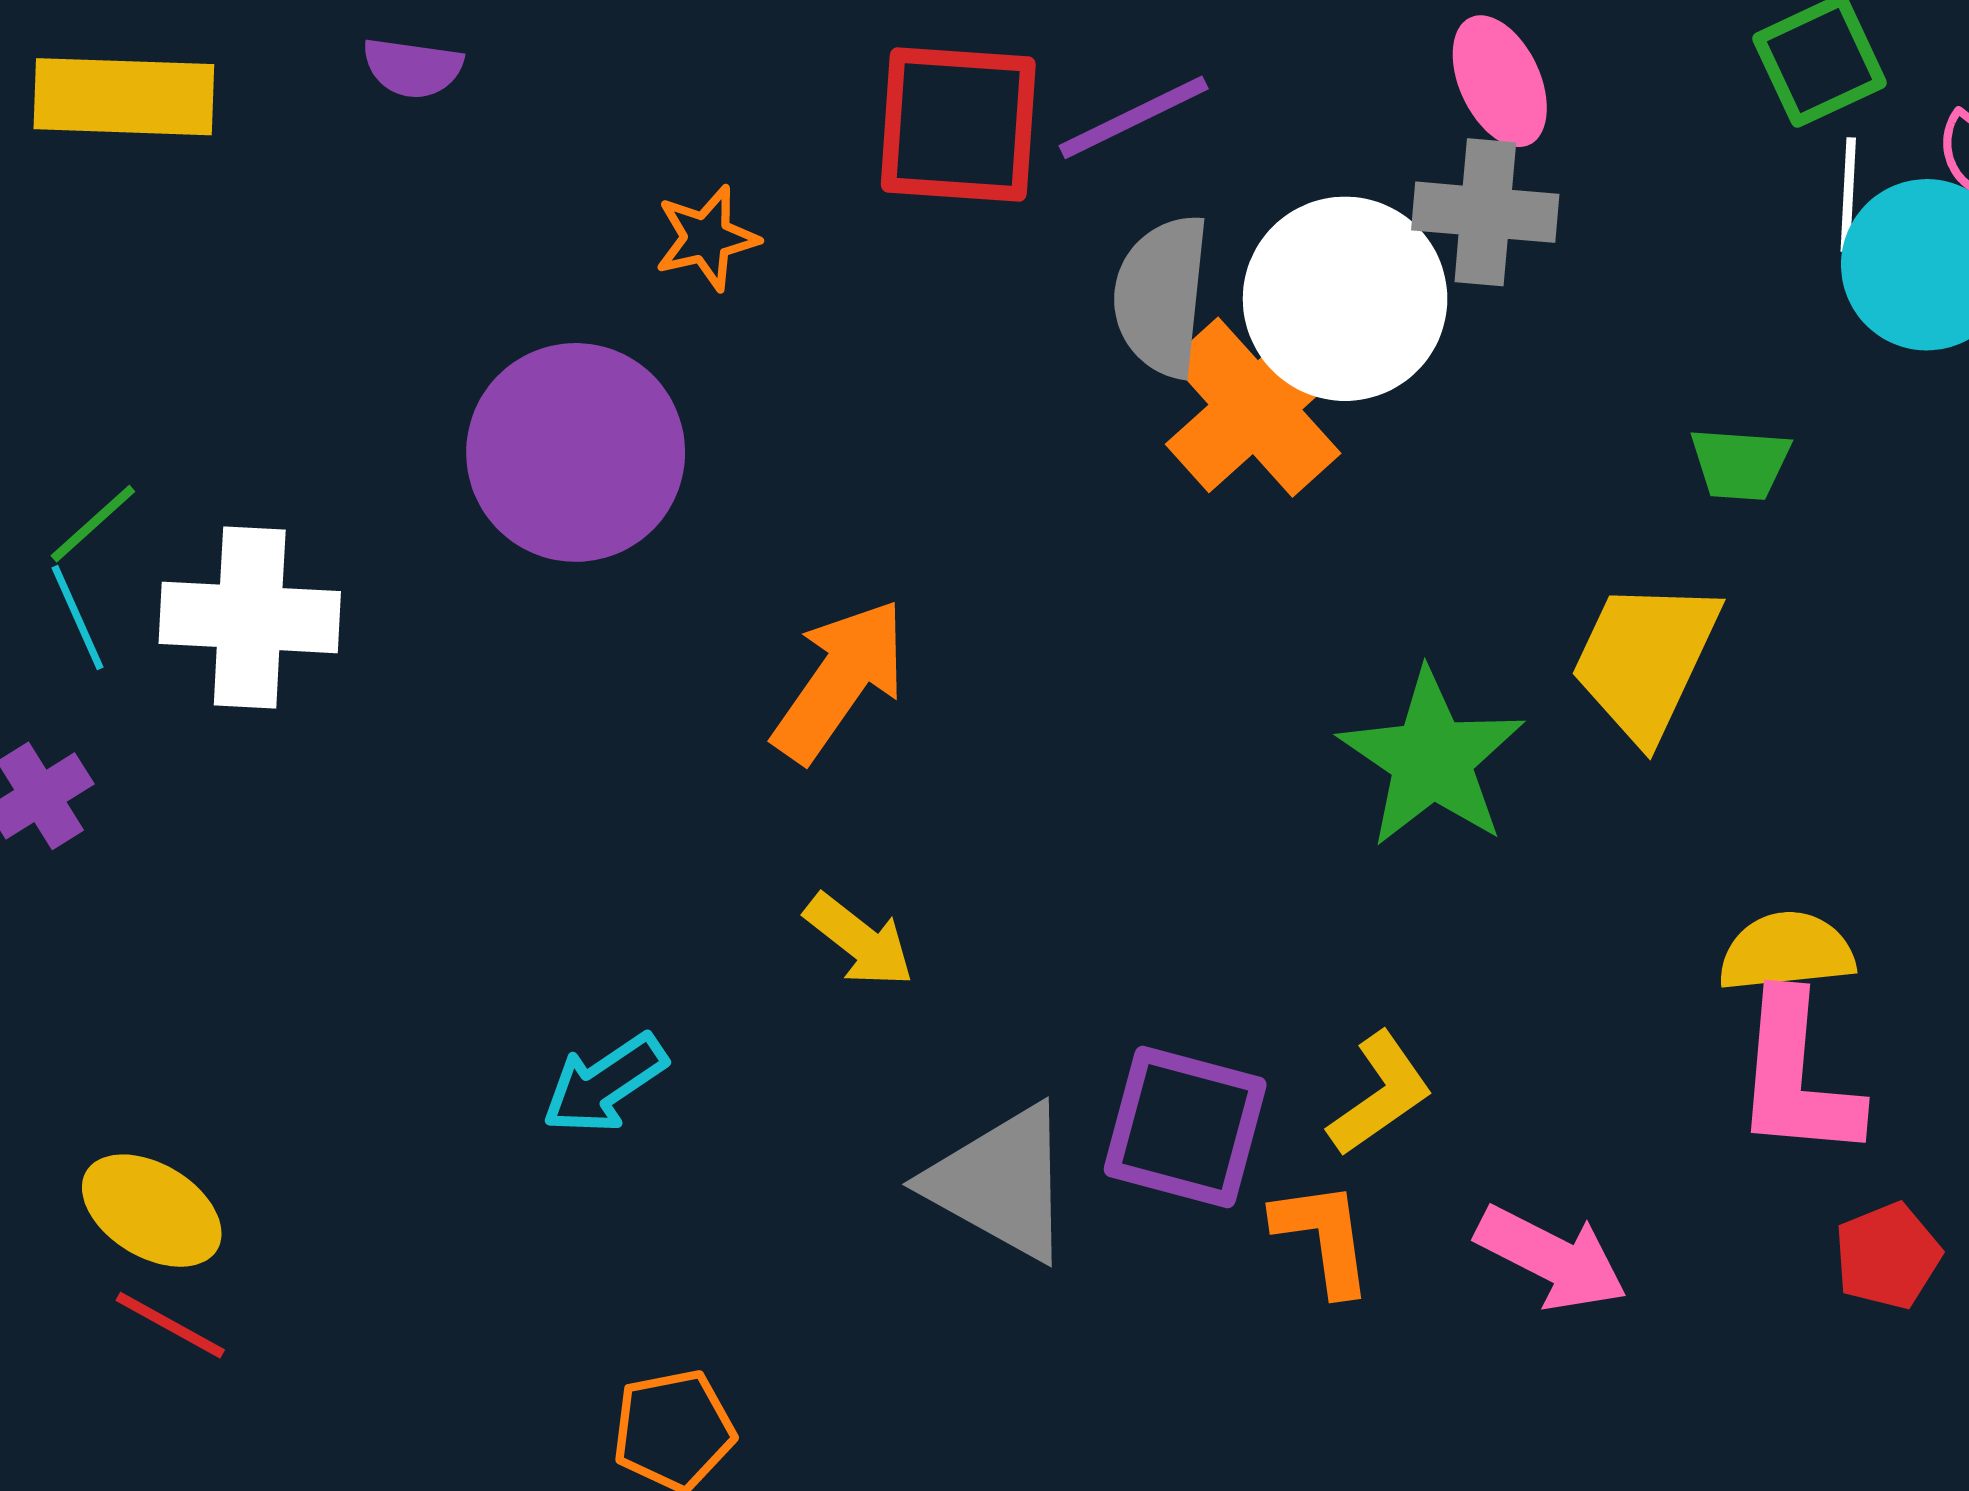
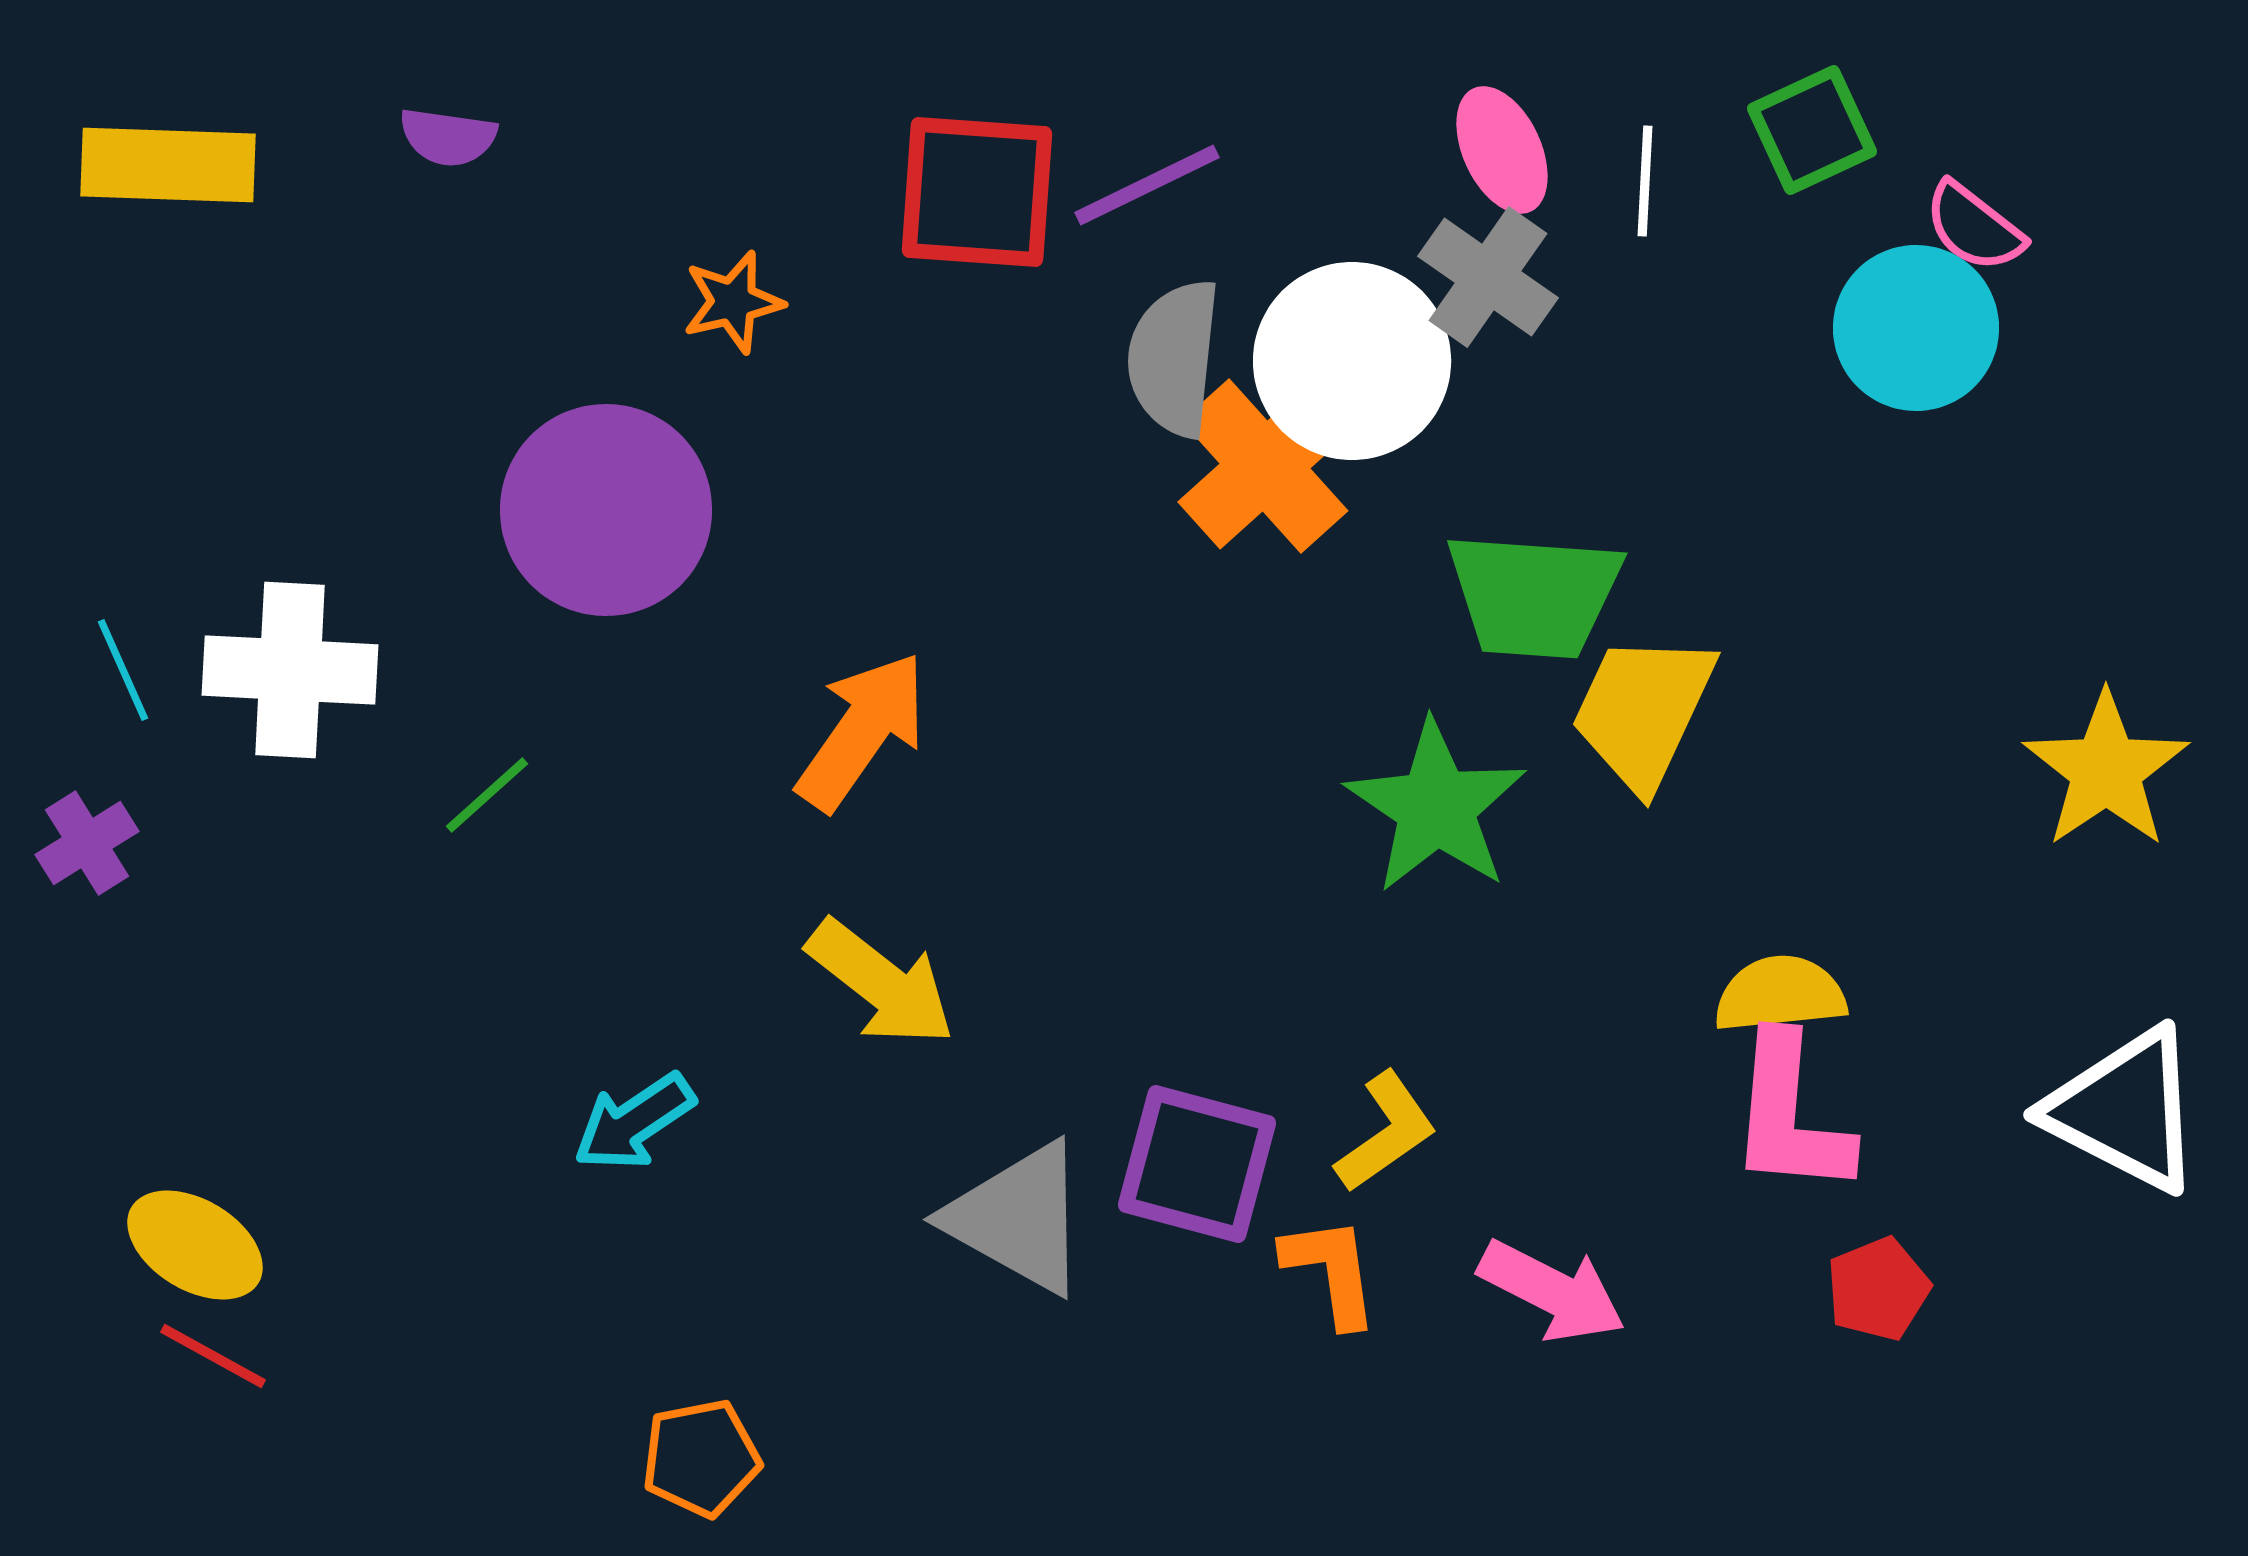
white line: (1848, 195) -> (1645, 181), moved
gray cross: (1485, 212) -> (1488, 277), turned 30
green trapezoid: (1740, 464) -> (1534, 595), moved, size x1.8
green line: (93, 524) -> (487, 795), moved
yellow arrow: (859, 940) -> (881, 983), size x1.4

